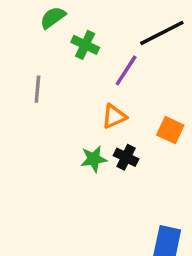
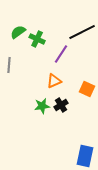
green semicircle: (53, 18) -> (18, 32), moved
black cross: (126, 157) -> (61, 105), turned 32

